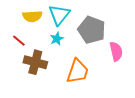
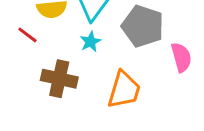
red line: (19, 41) -> (28, 35), moved

